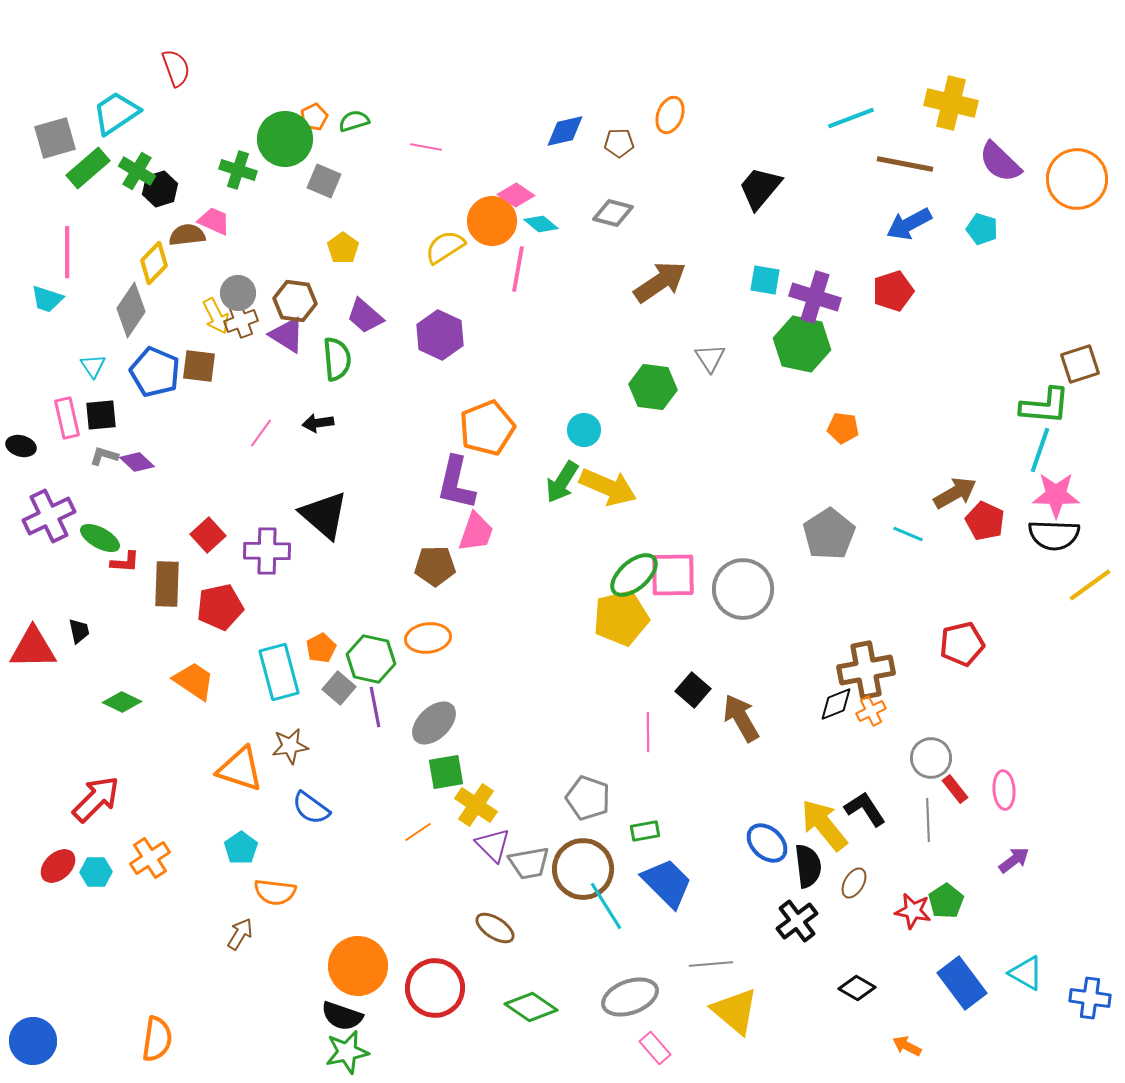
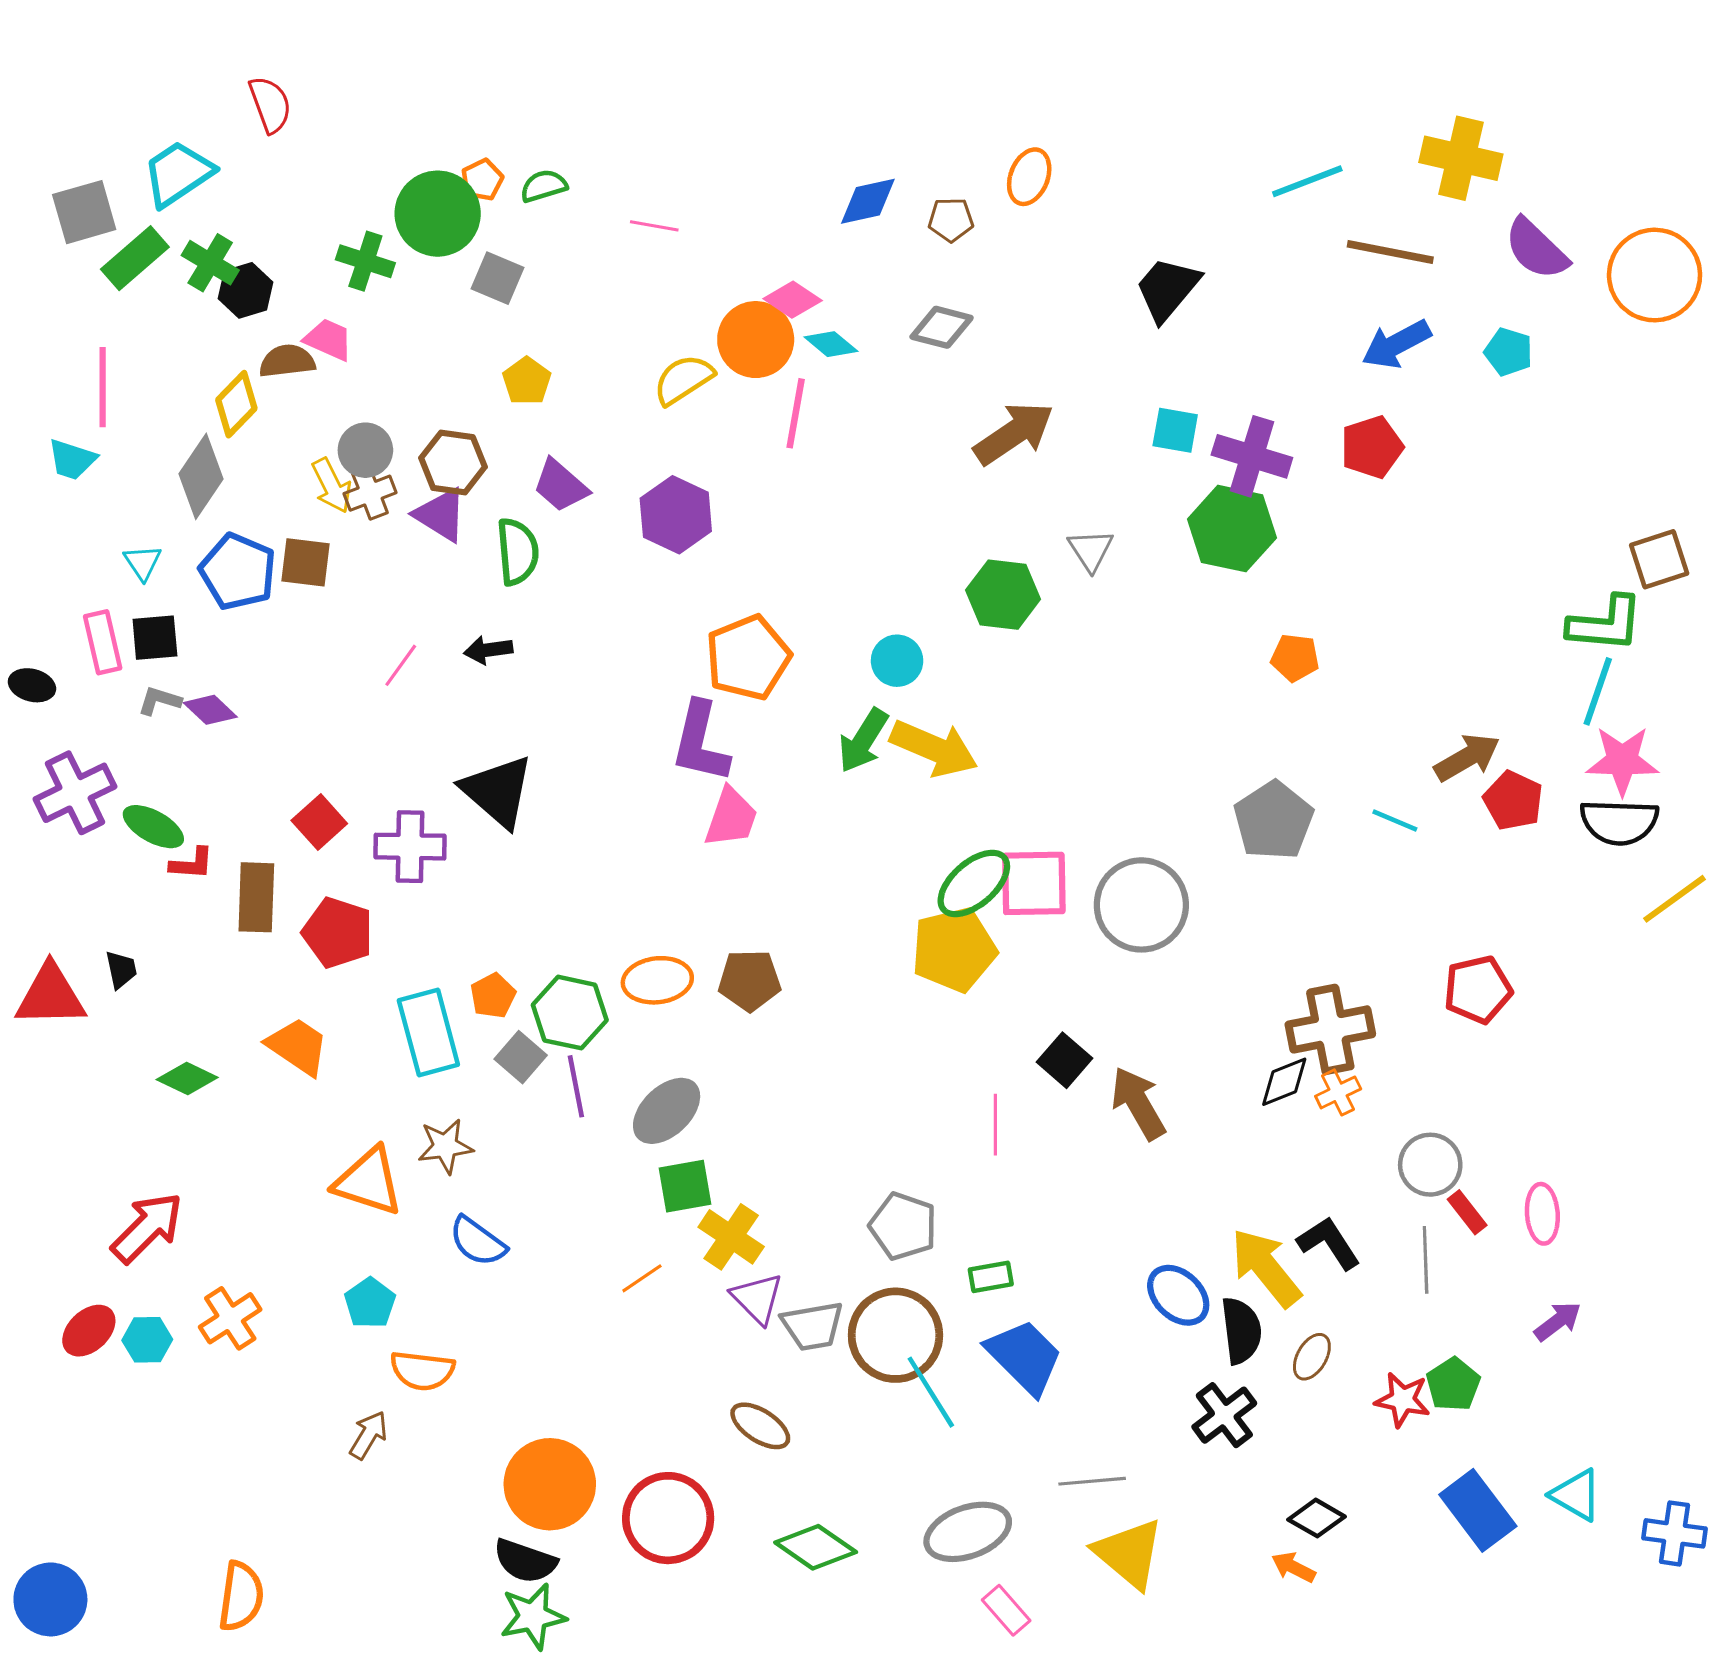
brown pentagon: (435, 566) -> (750, 980), moved
red pentagon: (220, 607) -> (338, 933), turned 30
orange arrow: (907, 1046) -> (1293, 1567), moved

